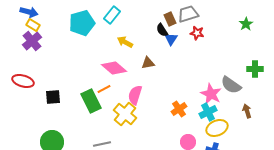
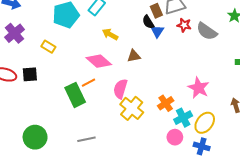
yellow rectangle: (33, 25) -> (48, 47), moved
gray semicircle: (231, 85) -> (207, 31), moved
black square: (53, 97) -> (30, 74), moved
cyan cross: (208, 112) -> (183, 118), moved
yellow cross: (125, 114) -> (132, 108), moved
yellow ellipse: (217, 128) -> (205, 123), turned -30

